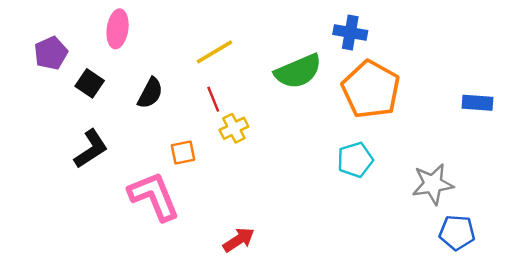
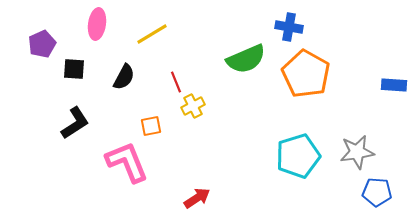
yellow line: (214, 52) -> (152, 34), moved
black square: (90, 83) -> (74, 69), turned -30
cyan pentagon: (355, 160) -> (298, 156), moved, size x1.5

